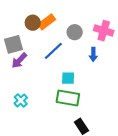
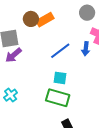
gray circle: (75, 32) -> (87, 13), moved
blue line: (53, 51) -> (60, 51), moved
blue arrow: (93, 54) -> (86, 49), moved

